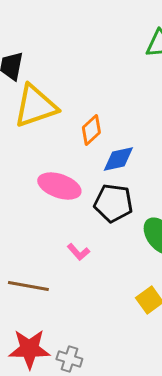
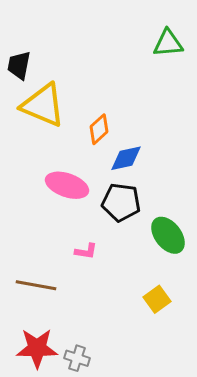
yellow triangle: (35, 106) -> (43, 105), turned 42
pink L-shape: (78, 252) -> (86, 251), turned -40

